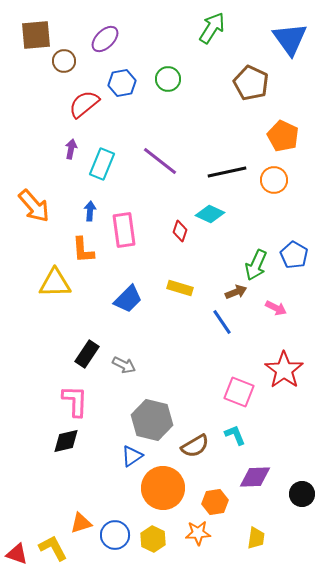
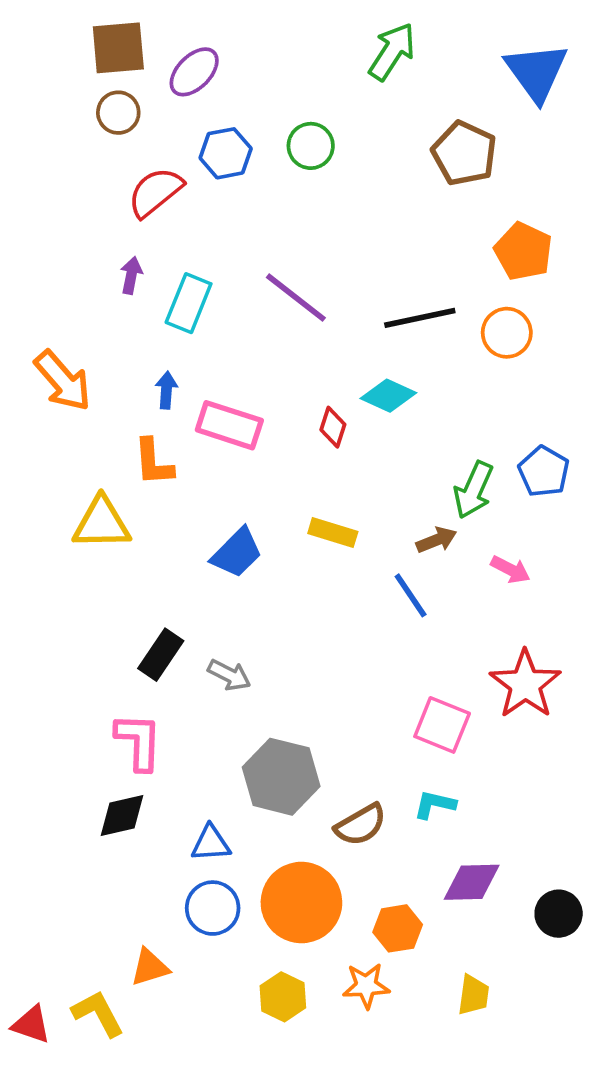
brown square: (36, 35) -> (118, 48), moved
pink rectangle: (124, 230) -> (229, 425), turned -64
cyan L-shape: (235, 435) -> (435, 804), turned -55
blue triangle: (132, 456) -> (211, 843), moved, turned 30
blue circle: (115, 535) -> (213, 908), moved

